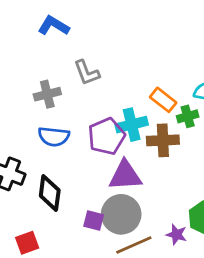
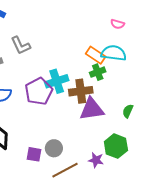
orange rectangle: (163, 100) -> (96, 55), moved
purple triangle: (125, 175) -> (92, 109), moved
gray circle: (121, 214) -> (54, 148), size x0.6

